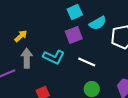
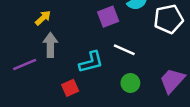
cyan L-shape: (54, 57) -> (91, 62), moved, turned -40

